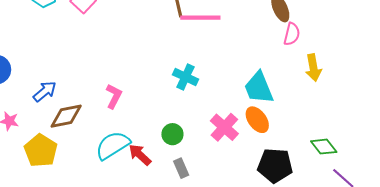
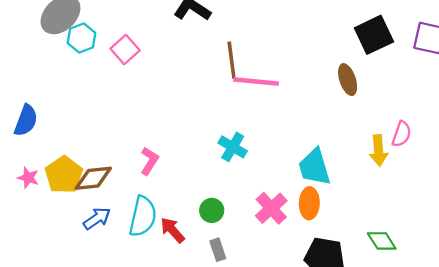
pink semicircle: (292, 34) -> (402, 134), moved
blue arrow: (45, 91) -> (97, 218), moved
orange ellipse: (257, 120) -> (309, 203), turned 32
cyan semicircle: (113, 145) -> (143, 216), turned 129
yellow pentagon: (41, 150) -> (64, 175), moved

